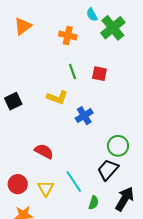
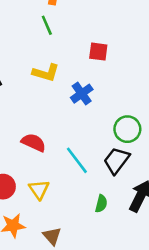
green line: (73, 72) -> (47, 25), moved
red square: (99, 74) -> (98, 52), moved
cyan line: (74, 182) -> (77, 160), moved

